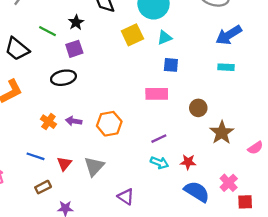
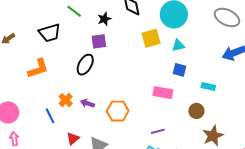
green line: (48, 31) -> (74, 11), moved
black trapezoid: (17, 49) -> (50, 33), turned -65
cyan rectangle: (226, 67) -> (208, 86), moved
black ellipse: (63, 78) -> (85, 65), turned -60
blue line: (35, 156) -> (50, 116), moved, turned 35

